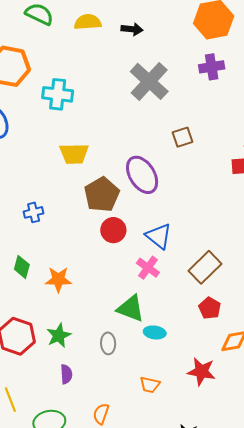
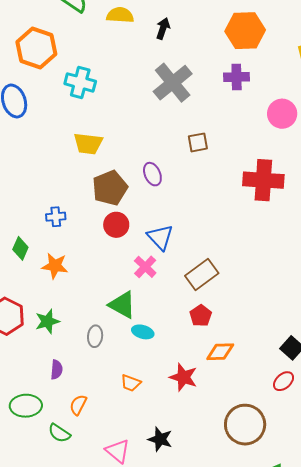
black arrow: (132, 29) -> (163, 28), turned -85
purple ellipse: (142, 175) -> (152, 174), size x0.6
blue cross: (34, 212) -> (56, 217), moved
purple semicircle: (66, 374) -> (57, 370), moved

